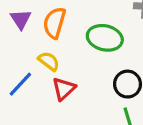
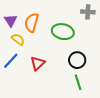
yellow semicircle: (49, 61) -> (18, 39), moved

